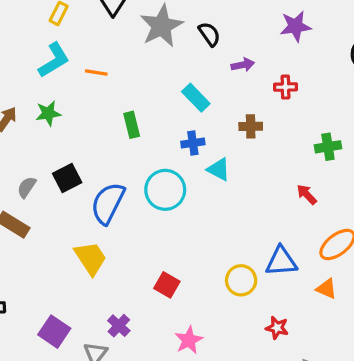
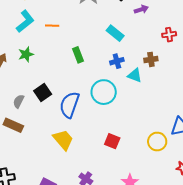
red cross: (286, 87) -> (169, 35), moved
brown cross: (251, 126) -> (151, 59), moved
red square: (167, 285) -> (112, 141), moved

